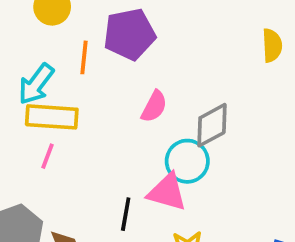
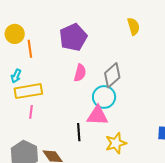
purple pentagon: (129, 34) -> (73, 37), moved
orange line: (84, 57) -> (30, 49), moved
cyan arrow: (36, 84) -> (16, 76), size x0.6

